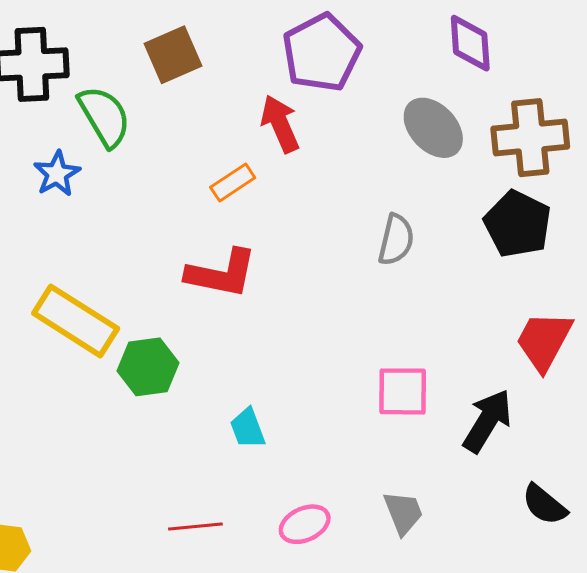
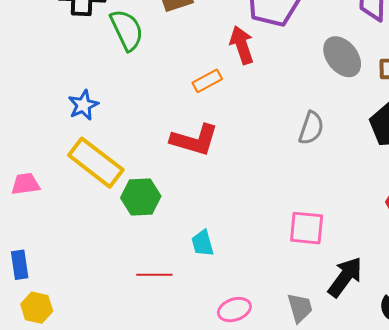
blue star: (57, 174) -> (83, 105), moved
black arrow: (487, 421) -> (345, 277), moved
red line: (195, 526) -> (154, 275), moved

